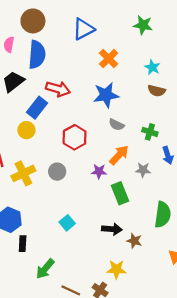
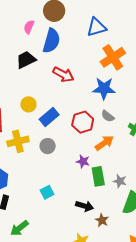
orange cross: (109, 59) -> (113, 57), size x1.4
blue rectangle: (37, 108) -> (49, 117), moved
red hexagon: (75, 137) -> (83, 122), moved
gray star: (143, 170) -> (120, 181), moved
purple star: (99, 171) -> (83, 161), moved

